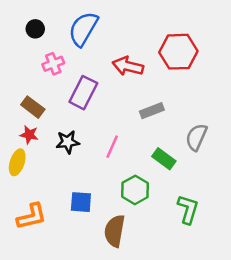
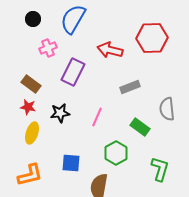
gray semicircle: (196, 137) -> (167, 109), turned -30
yellow ellipse: (17, 162) -> (32, 133), moved

